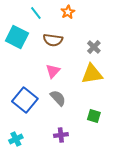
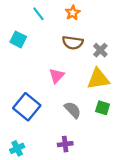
cyan square: (17, 37) -> (18, 39), size x0.7
brown semicircle: (53, 40) -> (73, 43), moved
gray semicircle: (58, 98) -> (73, 110), moved
green square: (94, 116) -> (103, 108), moved

